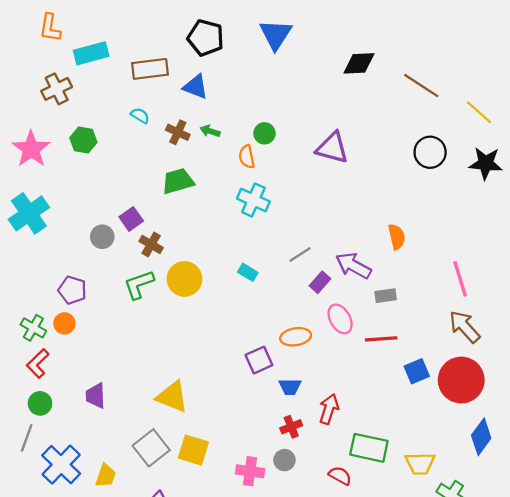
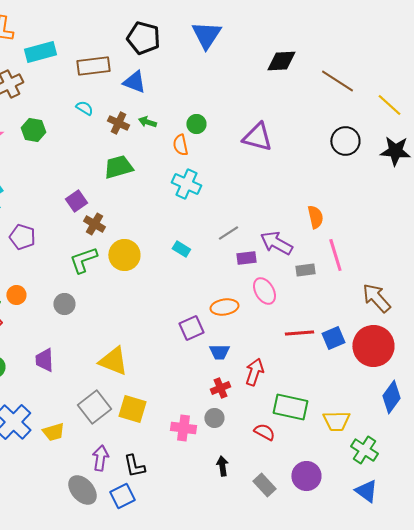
gray circle: (102, 237) -> (64, 304), moved
pink line: (460, 279) -> (335, 255), moved
purple rectangle: (320, 282) -> (246, 258), turned 42
purple pentagon: (72, 290) -> (22, 237), moved
red line: (381, 339) -> (299, 333), moved
yellow trapezoid: (106, 476) -> (53, 432), turned 55

